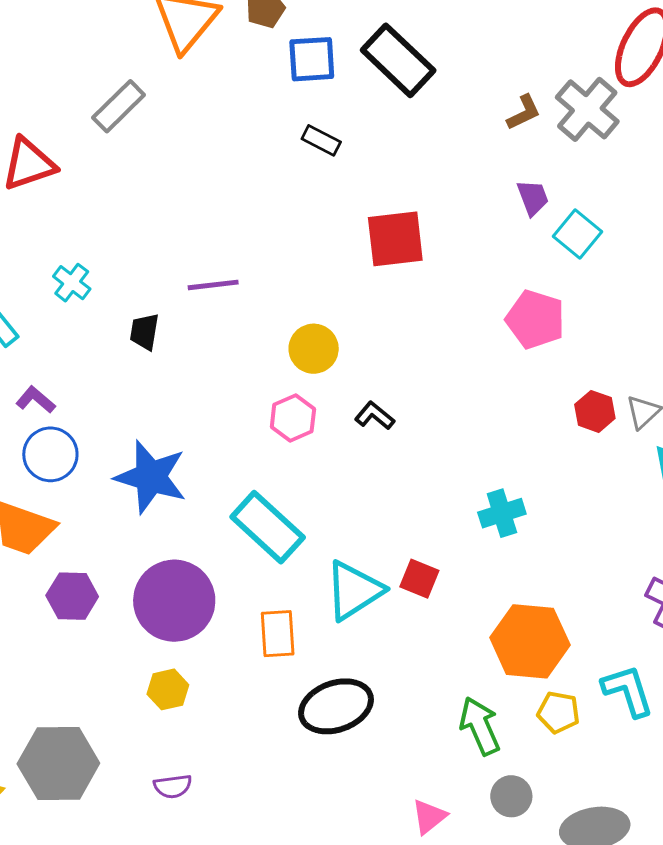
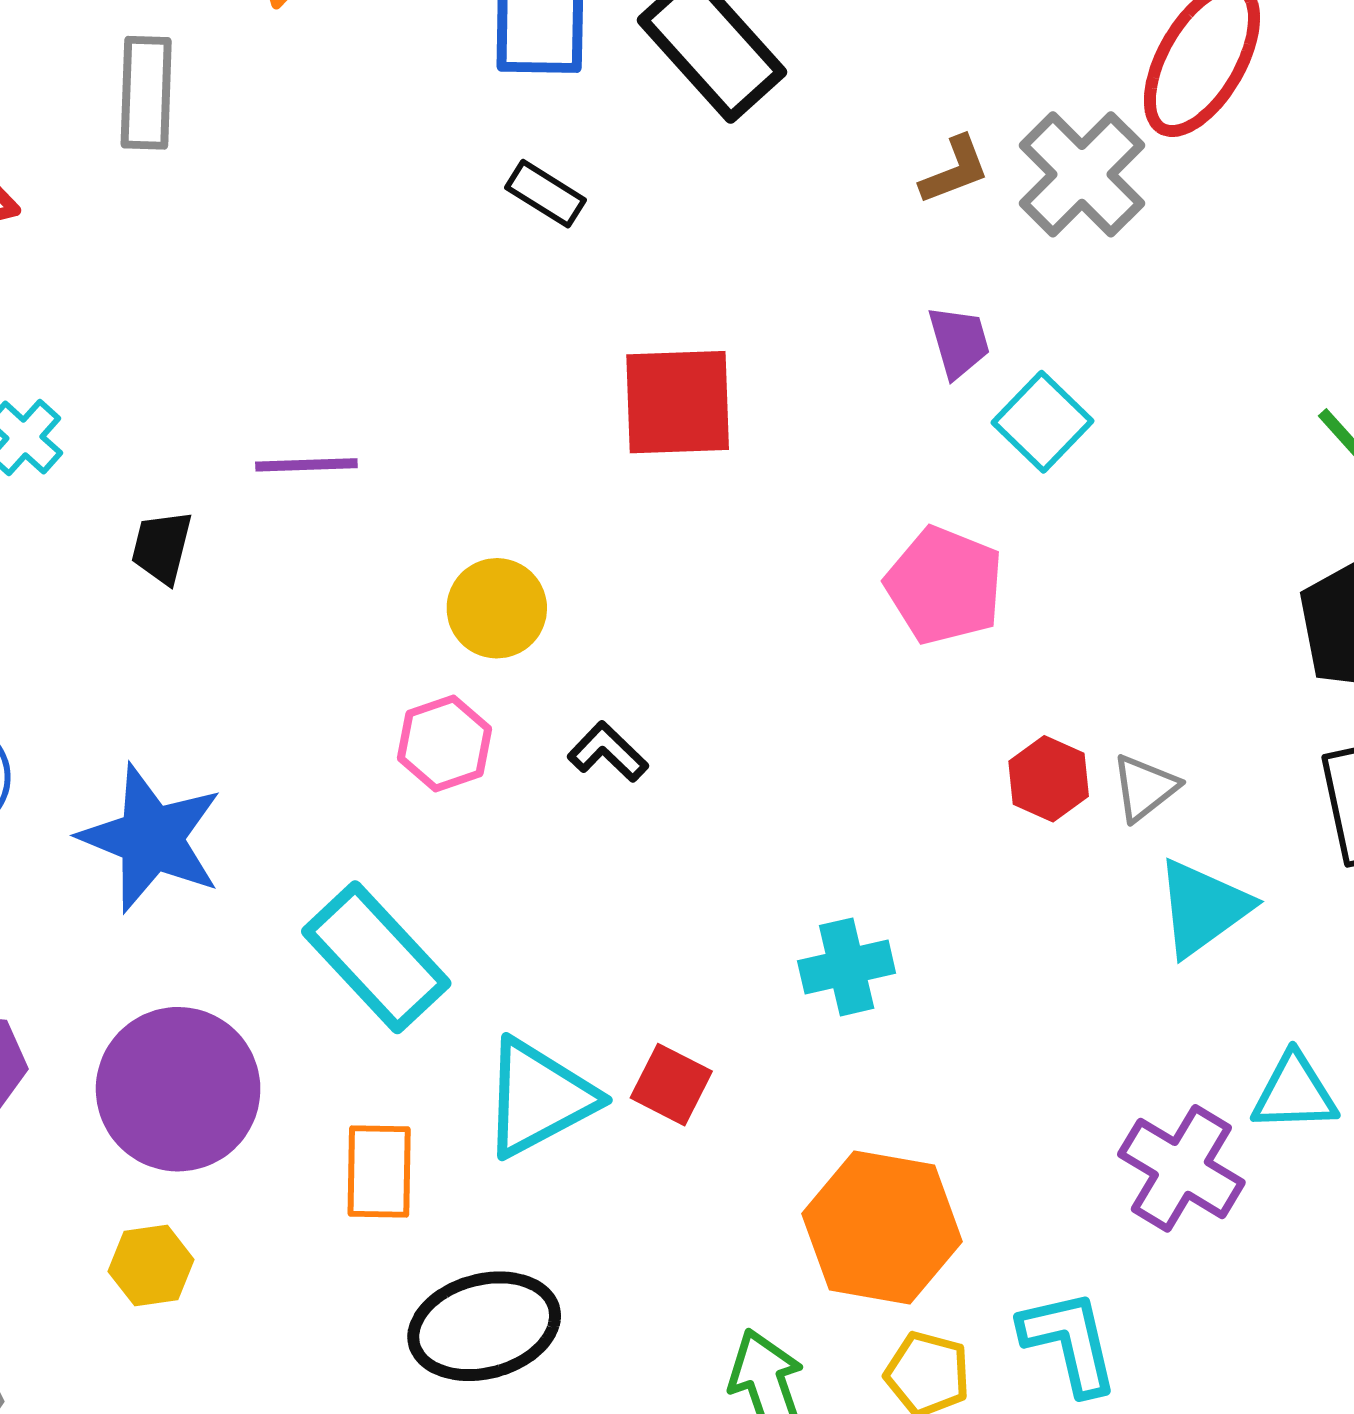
gray rectangle: (119, 106) -> (146, 93), turned -48

